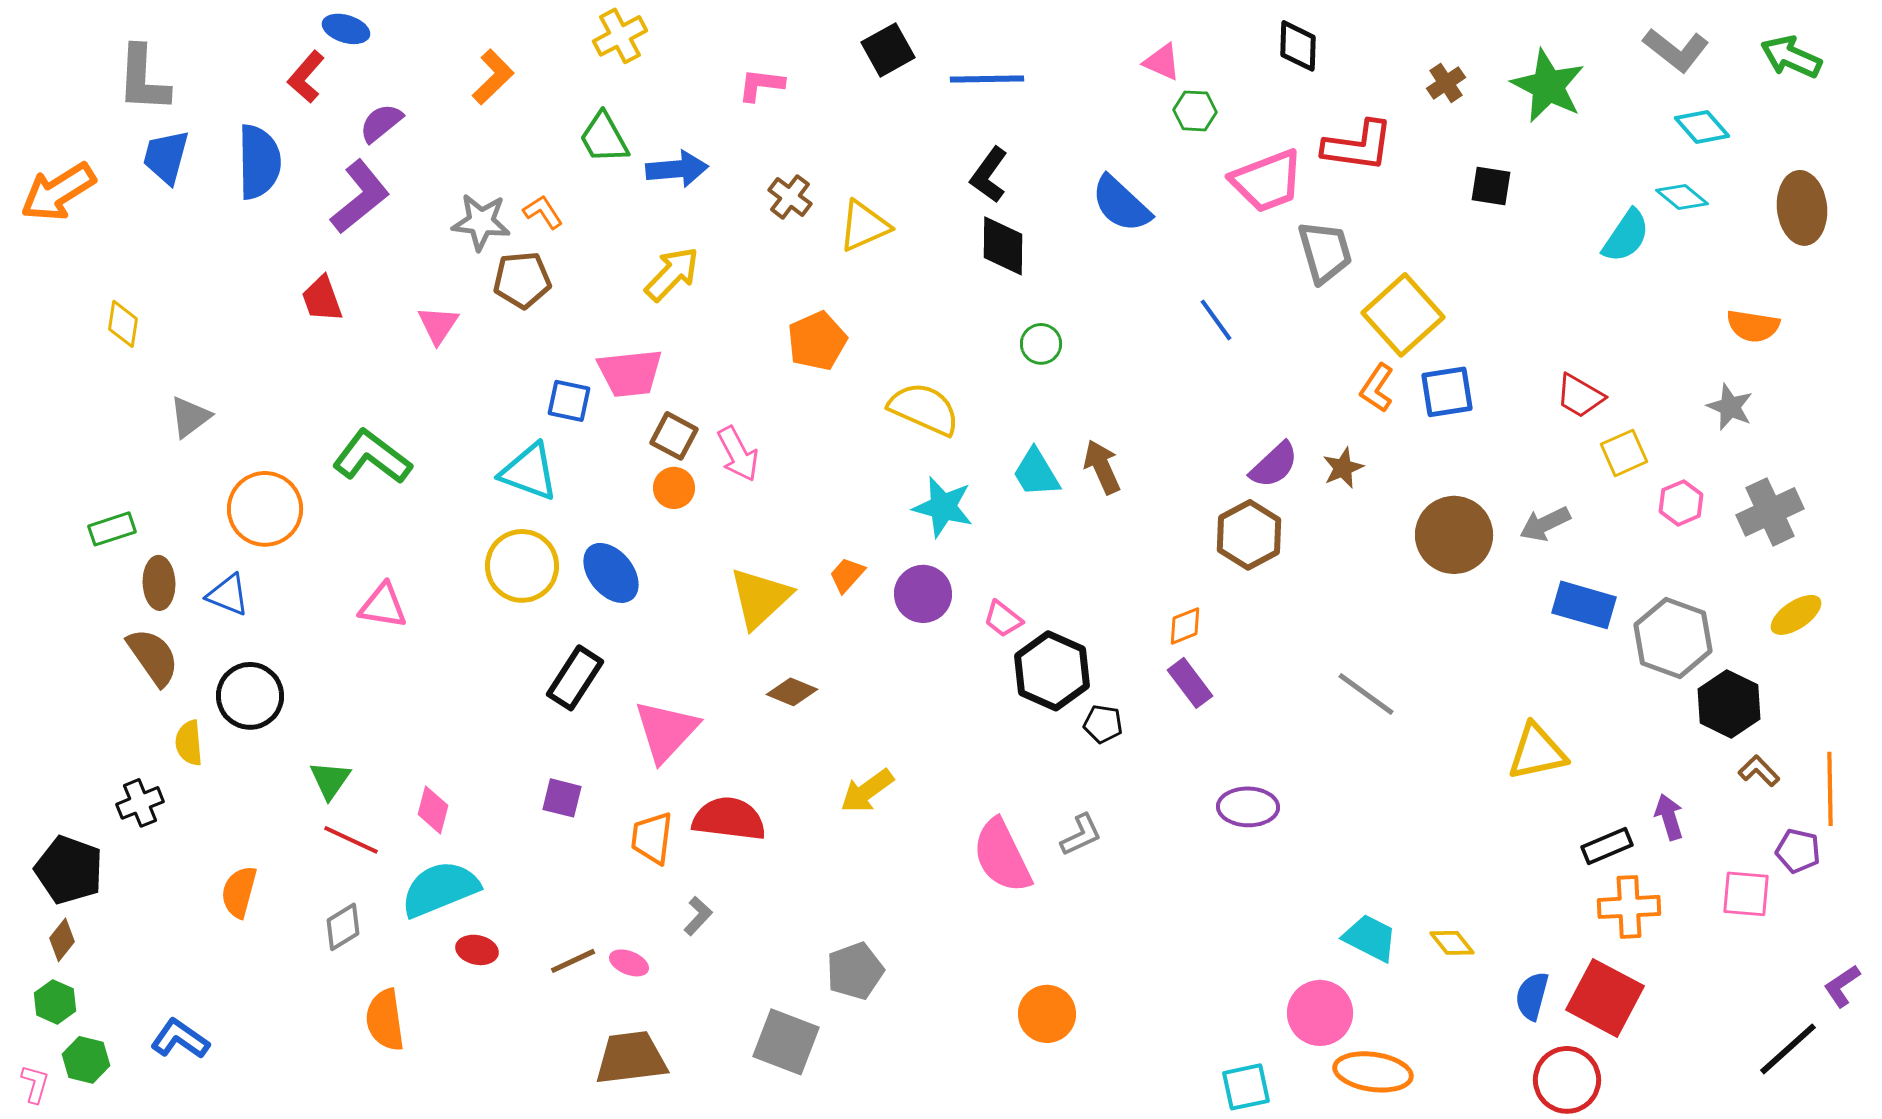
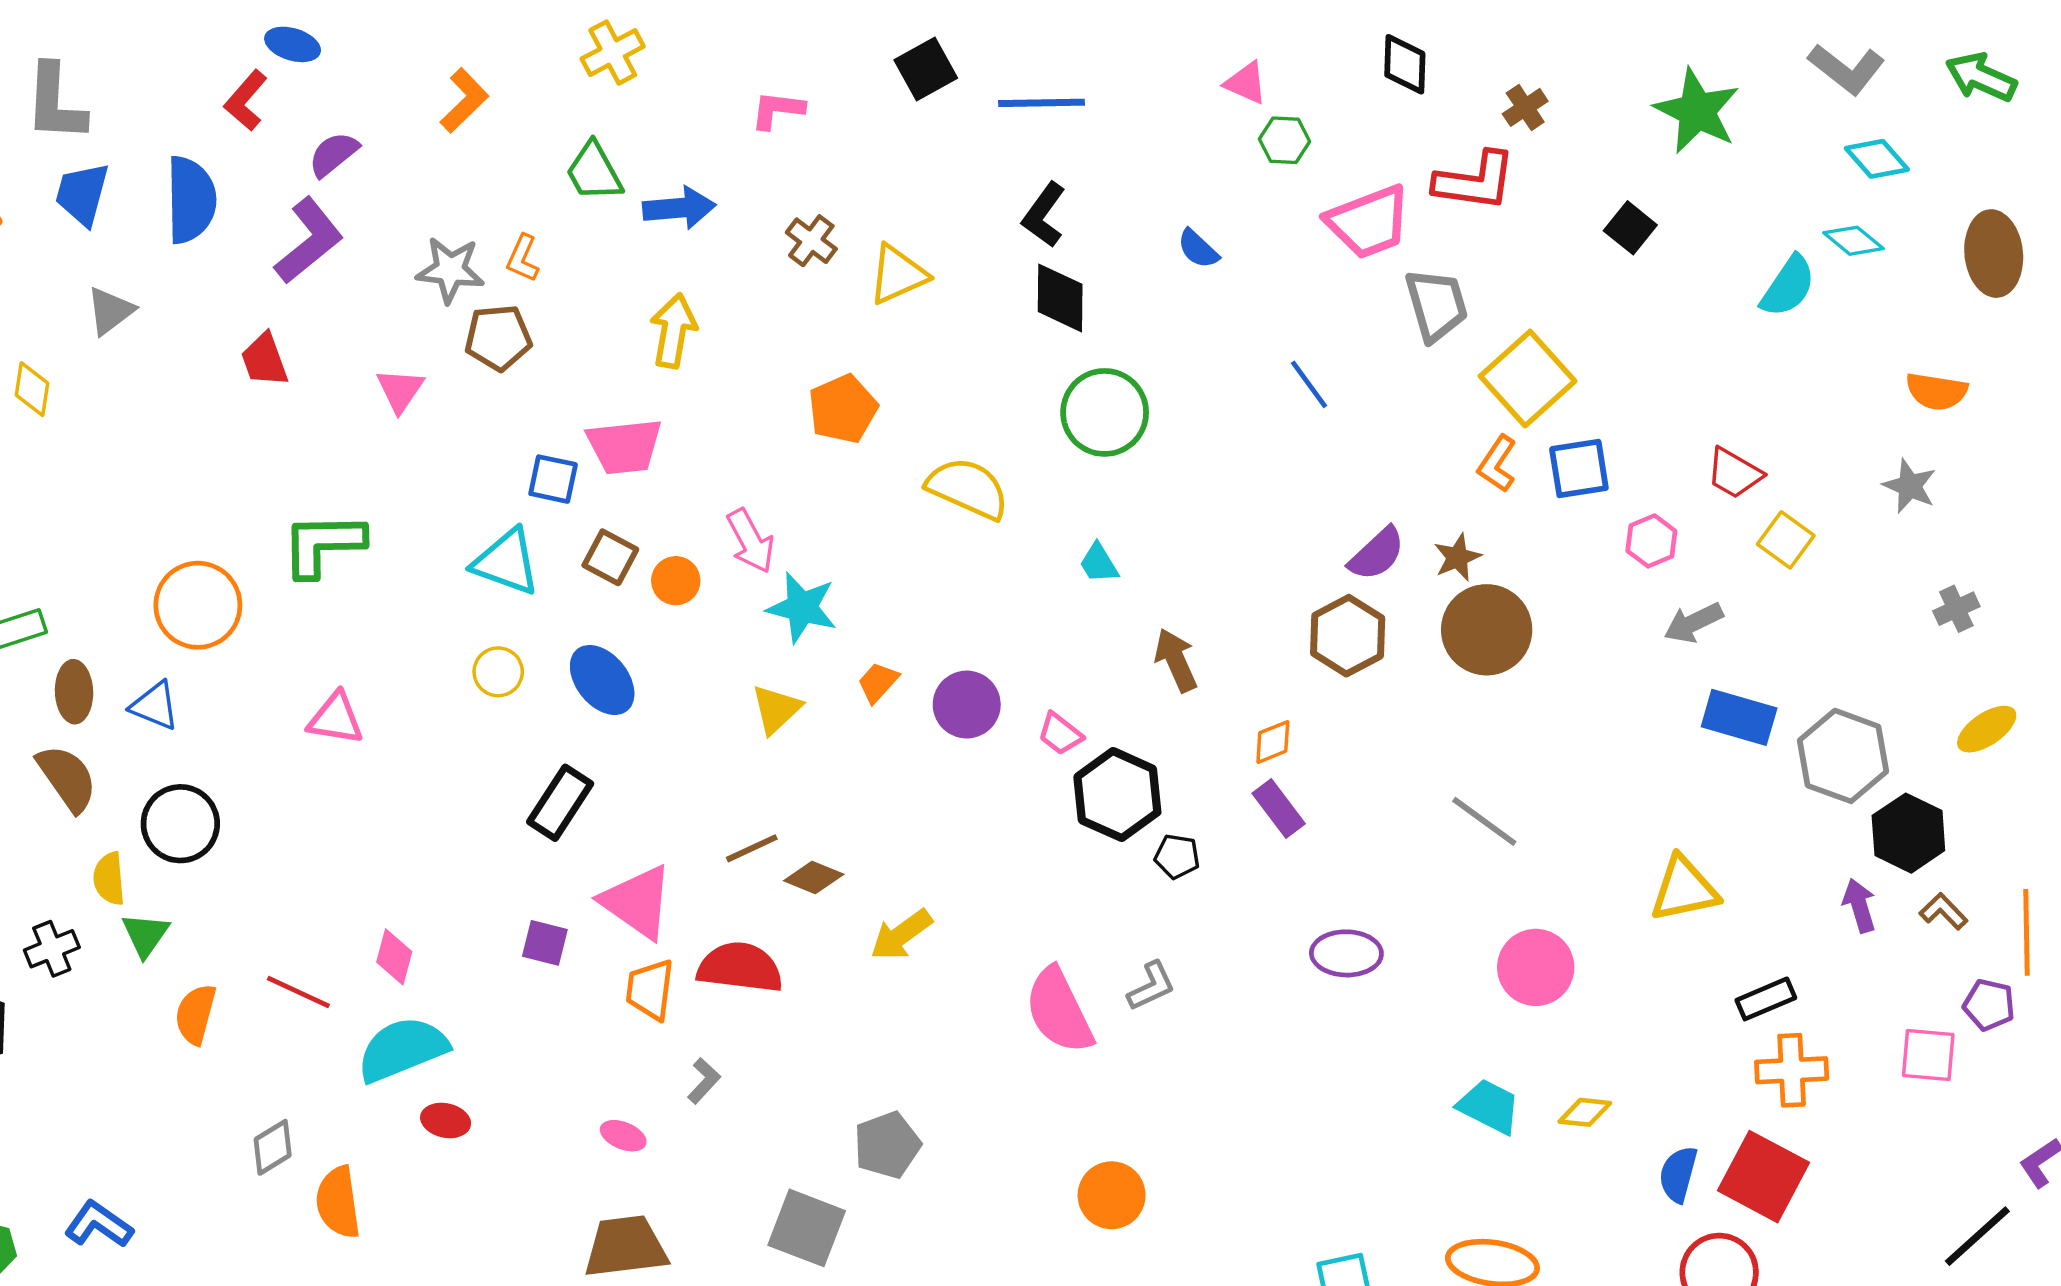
brown cross: (1446, 83) -> (1525, 107), moved
black square: (1491, 186) -> (1630, 228), turned 30
blue semicircle: (1121, 204) -> (1198, 249), size x0.6
orange L-shape: (543, 212) -> (523, 258), turned -123
yellow arrow: (672, 274) -> (673, 331), turned -34
green circle: (1041, 344) -> (1105, 412), size x1.8
gray triangle: (190, 417) -> (110, 311), moved
brown square: (674, 436) -> (610, 557), moved
yellow square: (1624, 453) -> (1786, 540), turned -30
green L-shape: (372, 457) -> (323, 544), turned -38
brown arrow: (1102, 467) -> (1176, 660), moved
cyan trapezoid: (1036, 473) -> (1099, 563), size x0.7
pink hexagon: (1681, 503) -> (1651, 541), moved
cyan star: (943, 507) -> (802, 608), moved
gray cross: (1770, 512) -> (1956, 609), size x0.6
brown circle: (1454, 535) -> (1487, 630), moved
yellow circle: (522, 566) -> (498, 672), size x0.6
yellow triangle: (760, 598) -> (776, 709), size x0.7
brown diamond: (792, 692) -> (814, 877), moved
pink triangle: (666, 731) -> (637, 902), moved, turned -38
green triangle: (330, 780) -> (145, 935), moved
purple arrow: (1669, 817) -> (1859, 906), moved
orange semicircle: (239, 892) -> (196, 1014), moved
gray diamond: (343, 927) -> (273, 1147), moved
yellow diamond: (1452, 943) -> (1585, 1112), turned -45
brown line: (573, 961) -> (752, 848), moved
pink circle: (1320, 1013) -> (1536, 967), moved

